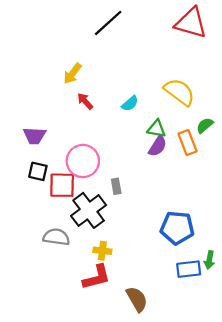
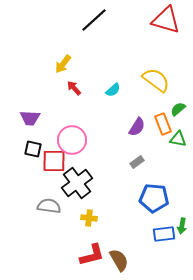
green triangle: (156, 129) -> (178, 139), moved
gray rectangle: (116, 186) -> (137, 162), moved, turned 64
red L-shape: (97, 277) -> (92, 255), moved

